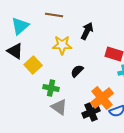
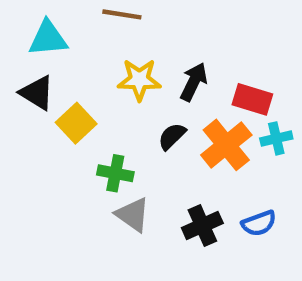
cyan triangle: (20, 26) -> (48, 38), turned 36
black arrow: (87, 31) -> (194, 82), moved
orange cross: (102, 98) -> (226, 145), moved

